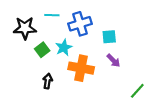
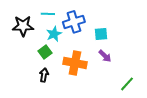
cyan star: (64, 48) -> (54, 34), moved
green square: (42, 50) -> (45, 52), moved

